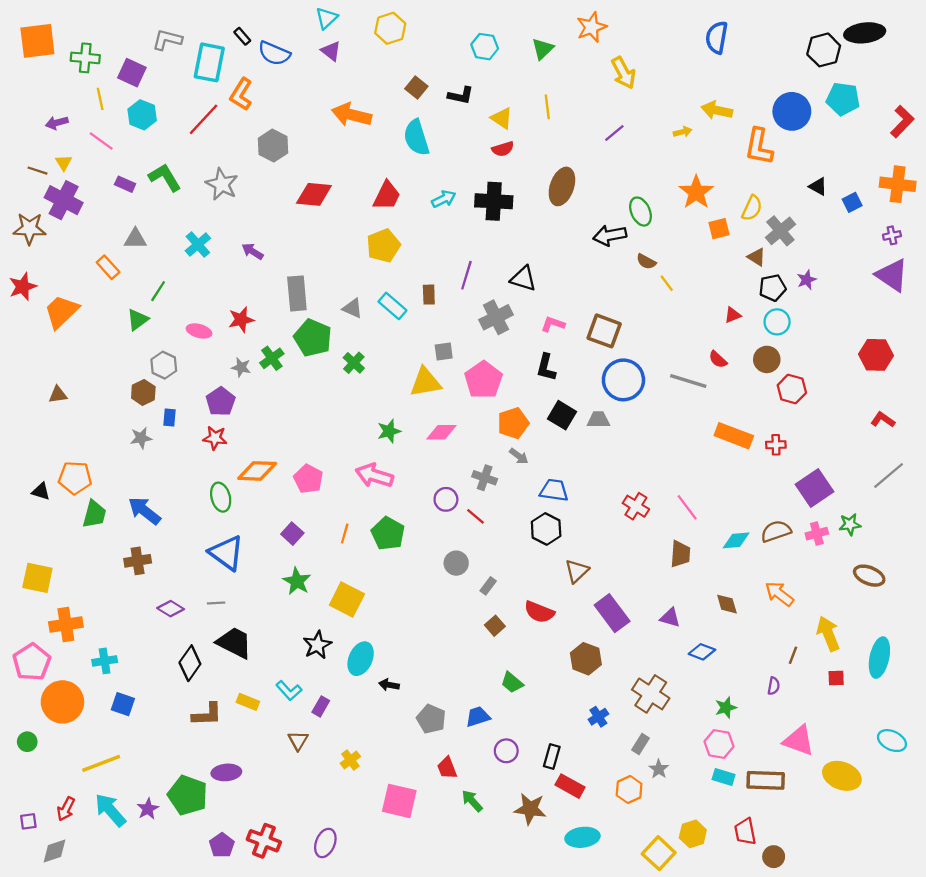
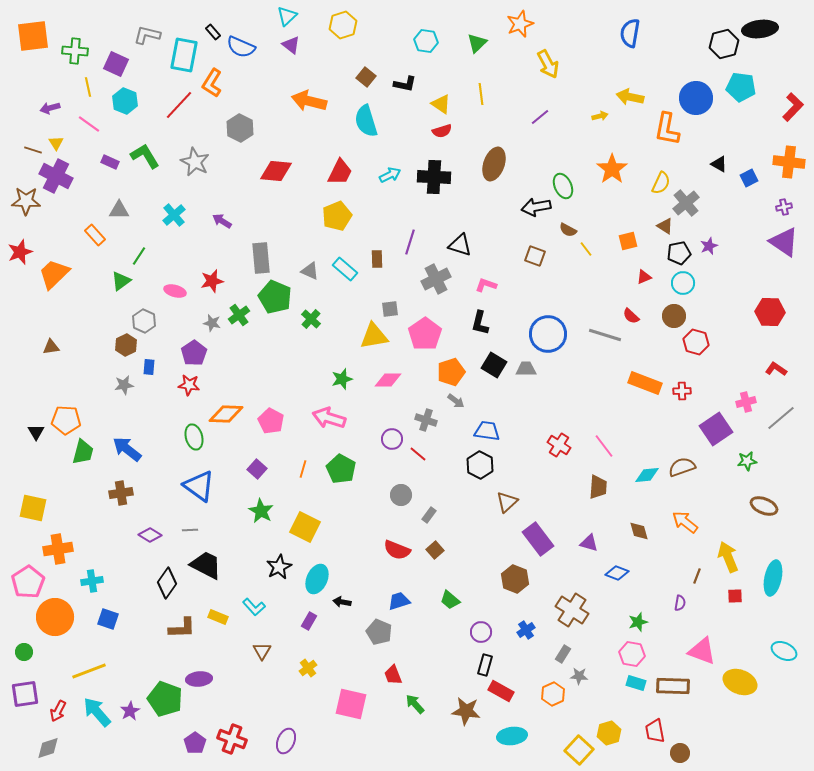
orange square: (719, 229) -> (628, 241), moved
brown square: (604, 331) -> (535, 256), moved, size x0.7
black triangle: (41, 491) -> (36, 432), turned 42
pink cross: (817, 534) -> (746, 402), moved
red semicircle: (539, 612) -> (397, 550), moved
purple rectangle: (321, 706) -> (309, 621), moved
blue trapezoid: (478, 717) -> (399, 601), moved
purple circle: (506, 751) -> (481, 632), moved
gray star: (659, 769) -> (579, 676), turned -30
purple square: (28, 821) -> (25, 694), moved, size x1.8

